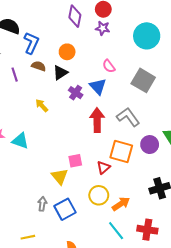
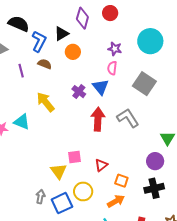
purple star: (103, 28) -> (115, 49), moved
pink semicircle: (109, 66) -> (112, 68), turned 40
black triangle: (60, 73) -> (61, 34), moved
yellow arrow: (42, 105) -> (45, 102), size x1.5
cyan triangle: (20, 141) -> (22, 122), moved
purple circle: (150, 145) -> (155, 161), moved
orange square: (121, 151) -> (121, 181), moved, size x0.6
yellow circle: (99, 195) -> (83, 191), moved

